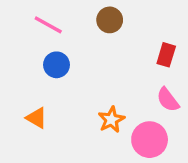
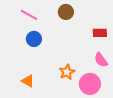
red rectangle: (166, 55) -> (100, 33), turned 72
orange triangle: (37, 118) -> (28, 81), moved

